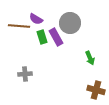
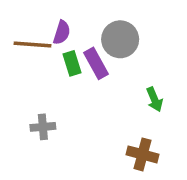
purple semicircle: (36, 19) -> (62, 32), turned -104
brown cross: (96, 90) -> (142, 154), moved

